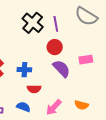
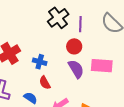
pink rectangle: (86, 60) -> (102, 66), size x1.5
red semicircle: (34, 89) -> (45, 83), turned 48

